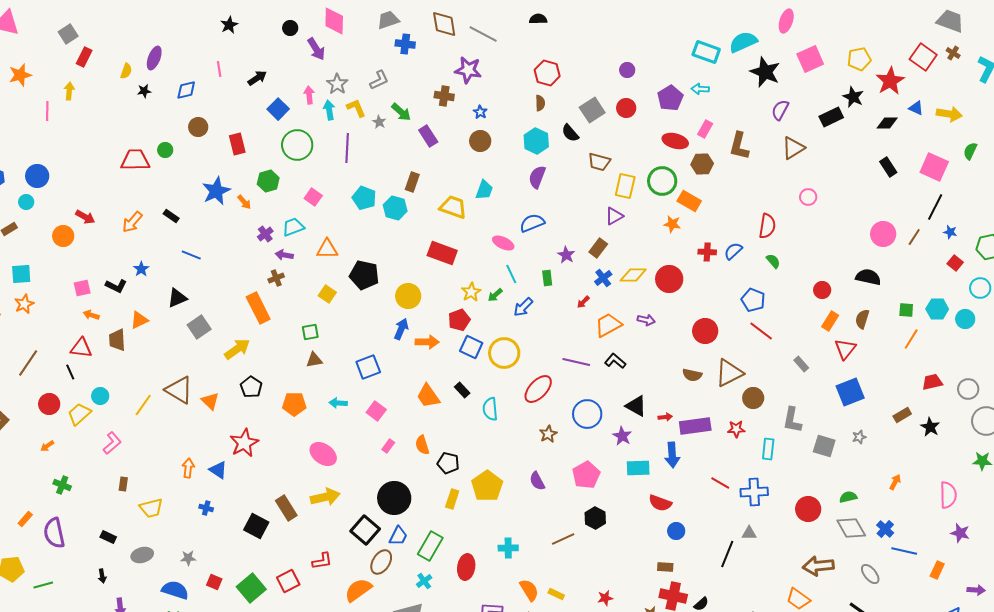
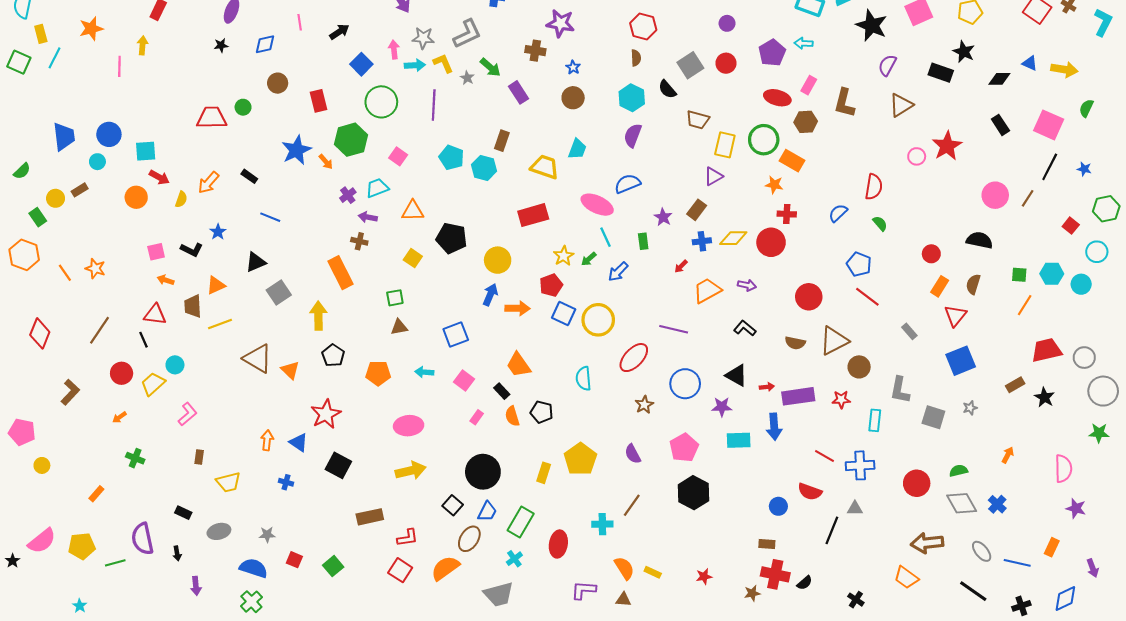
yellow semicircle: (126, 71) -> (181, 199), moved
gray L-shape: (379, 80) -> (467, 34), size x1.4
red star: (890, 81) -> (947, 146), moved
gray star: (337, 84) -> (423, 38), turned -30
cyan arrow: (329, 110) -> (415, 65), turned 96
black rectangle: (831, 117) -> (941, 73), turned 45
green hexagon: (268, 181) -> (351, 140), size x1.4
blue star: (950, 232) -> (1084, 169), moved
pink ellipse: (503, 243) -> (597, 205), size x1.4
red cross: (707, 252) -> (787, 214), moved
red rectangle: (442, 253) -> (533, 215), turned -36
cyan square: (21, 274) -> (146, 151), moved
brown cross: (276, 278) -> (359, 241), turned 35
blue cross: (603, 278) -> (702, 241), turned 30
orange star: (24, 304) -> (95, 268), turned -30
yellow arrow: (237, 349) -> (318, 316), turned -56
black L-shape: (615, 361) -> (745, 328), moved
red trapezoid: (932, 382) -> (1047, 350), size x1.4
black rectangle: (462, 390) -> (502, 391), moved
yellow line: (143, 405) -> (220, 324), moved, turned 35
purple star: (622, 436) -> (722, 407), turned -30
pink ellipse: (323, 454) -> (409, 426), turned -40
black pentagon: (448, 463) -> (542, 412), moved
red semicircle: (660, 503) -> (810, 492), moved
brown rectangle: (286, 508) -> (370, 517), moved, turned -70
black hexagon: (595, 518) -> (694, 493), size x1.4
black square: (256, 526) -> (338, 465), moved
black square: (365, 530) -> (453, 505), size x0.7
purple semicircle: (54, 533) -> (142, 539), moved
brown line: (563, 539) -> (632, 505), moved, turned -30
blue line: (904, 551) -> (1017, 563), moved
red square: (288, 581) -> (400, 570), moved, turned -30
green square: (251, 588) -> (333, 566), size x0.7
purple arrow: (976, 590) -> (1093, 568), turned 66

